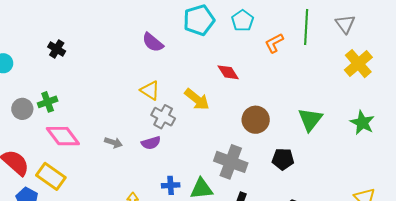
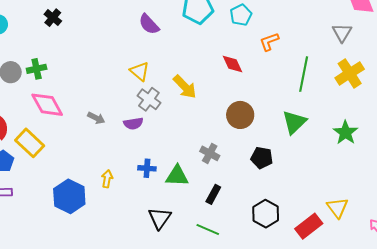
green line: (306, 27) -> (304, 74), moved
red diamond: (228, 72) -> (232, 64), moved
gray cross: (231, 162) -> (210, 153), size x0.6

